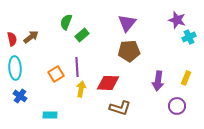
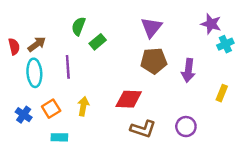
purple line: (77, 67) -> (68, 67), moved
cyan ellipse: (15, 68) -> (34, 73), moved
orange square: (56, 74) -> (51, 109), moved
purple arrow: (158, 81) -> (188, 70), moved
yellow arrow: (81, 89) -> (83, 106), moved
purple circle: (177, 106) -> (186, 127), moved

